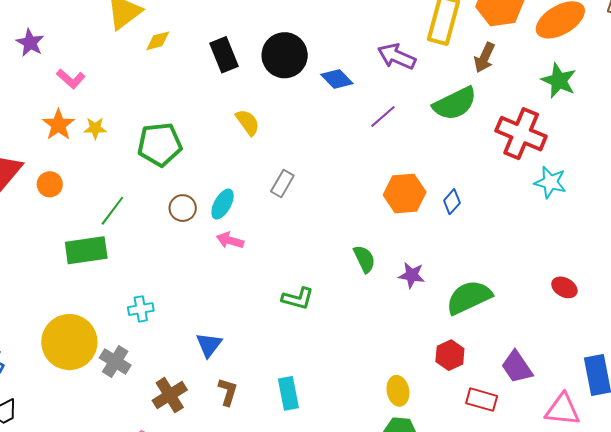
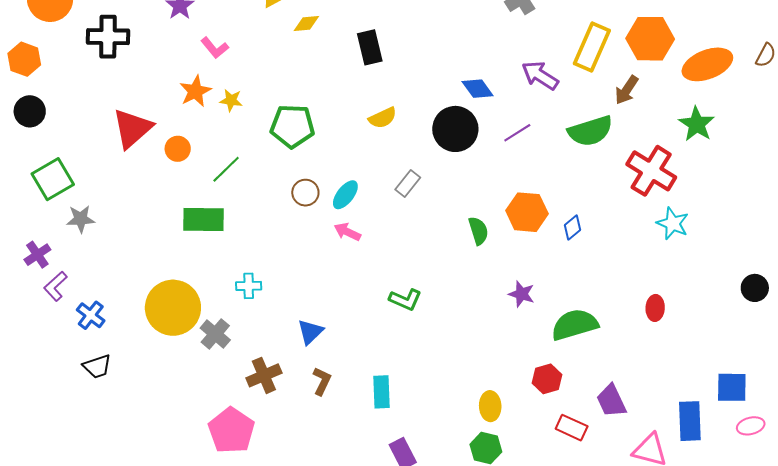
black circle: (285, 55) -> (455, 129), moved
yellow semicircle: (248, 122) -> (383, 118), turned 92
green line: (112, 211) -> (226, 169), moved
green semicircle: (364, 259) -> (478, 231), moved
red ellipse: (564, 287) -> (655, 308), moved, turned 55

